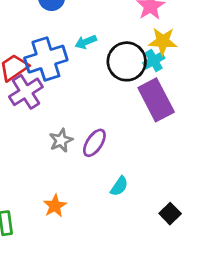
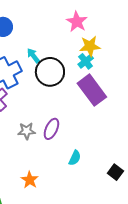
cyan arrow: (86, 42) -> (33, 56), turned 84
black circle: (127, 61) -> (50, 72), moved
gray star: (61, 140) -> (27, 131), turned 30

